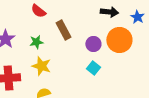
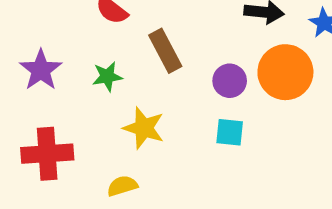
yellow star: (41, 66) -> (144, 128), moved
cyan square: (93, 68) -> (230, 132), turned -32

